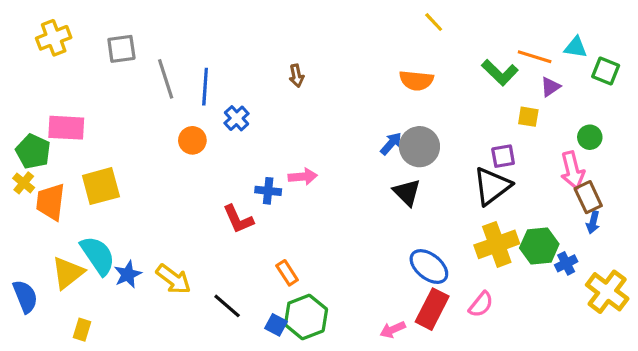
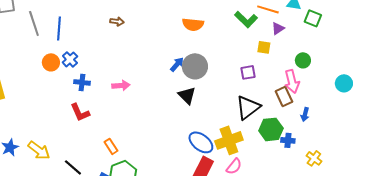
brown arrow: (296, 76) -> (117, 21), turned -72
blue cross: (237, 118) -> (70, 59), moved
black triangle: (492, 186) -> (248, 107), moved
blue cross: (268, 191) -> (82, 82), moved
brown rectangle: (588, 197) -> (284, 96), moved
yellow cross: (497, 244) -> (229, 140), moved
blue cross: (566, 263) -> (288, 140), turned 32
yellow cross: (607, 292) -> (314, 158), size x0.6

